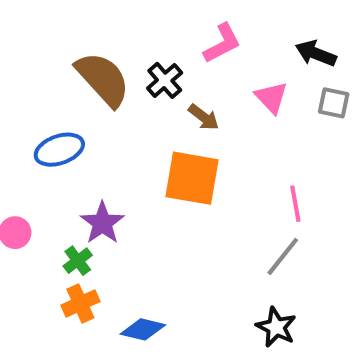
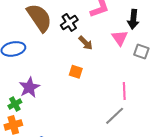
black arrow: (316, 53) -> (133, 19), moved, turned -114
gray square: (334, 103) -> (141, 52), moved
orange square: (192, 178) -> (76, 72), size x0.5

